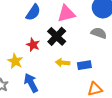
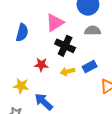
black cross: (57, 36) -> (65, 46), moved
red star: (33, 45) -> (41, 65), moved

